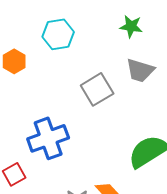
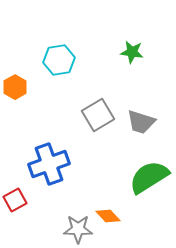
gray trapezoid: (140, 70) -> (141, 122), moved

